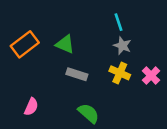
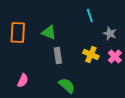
orange rectangle: (25, 44) -> (18, 32), turned -50
gray star: (122, 46) -> (110, 34), moved
gray rectangle: (77, 74) -> (58, 56), turned 63

